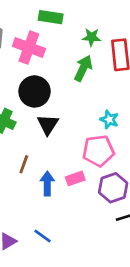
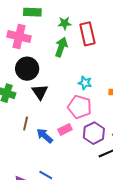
pink pentagon: (98, 151) -> (80, 107), turned 30
blue arrow: (47, 183) -> (45, 136), turned -42

